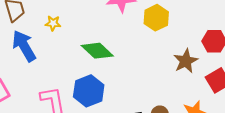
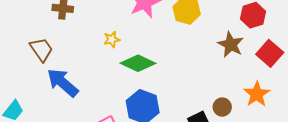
yellow star: (53, 23) -> (112, 39), moved

